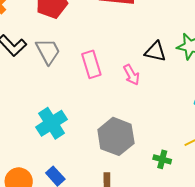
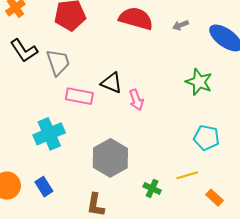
black triangle: (155, 52) -> (112, 83), moved
pink rectangle: (91, 64) -> (79, 96), moved, turned -72

